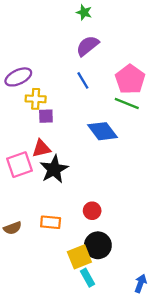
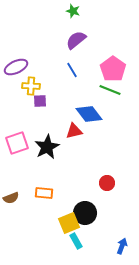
red triangle: (41, 148) -> (74, 131), moved
red circle: (92, 211) -> (107, 183), moved

